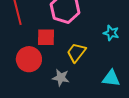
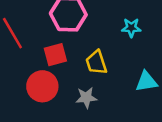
yellow trapezoid: (76, 52) -> (96, 62), turned -40

